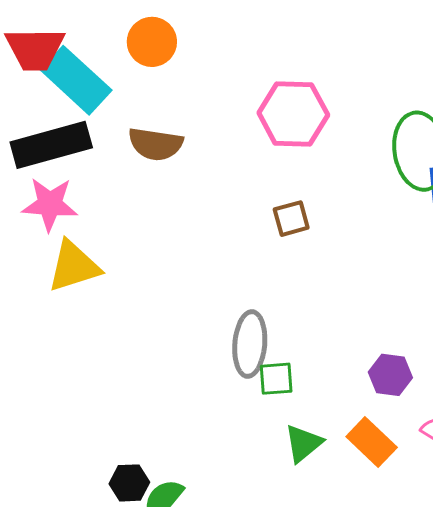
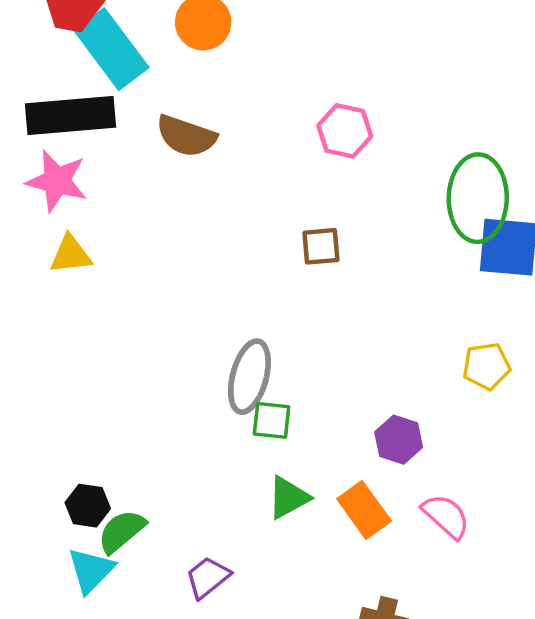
pink hexagon: (293, 114) -> (345, 131), size x0.7
yellow triangle: (74, 266) -> (71, 254), size x0.7

